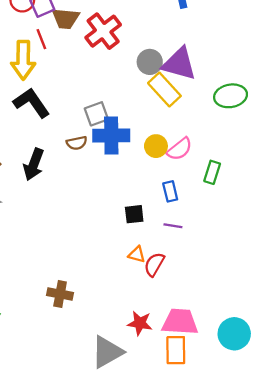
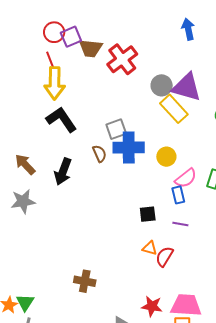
red line: (41, 39) -> (50, 60), moved
brown semicircle: (77, 143) -> (99, 154), turned -102
pink semicircle: (180, 149) -> (186, 178), moved

